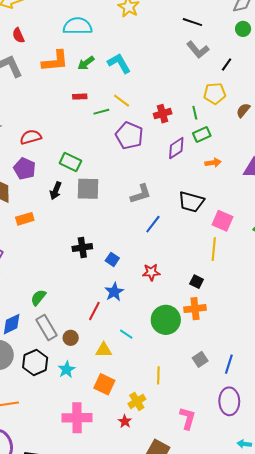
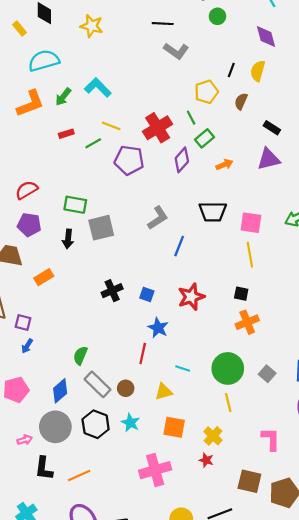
black line: (227, 64) -> (231, 70), moved
red cross: (163, 114) -> (158, 128), size x1.5
red star: (151, 272) -> (191, 297), size x1.4
green circle: (166, 320) -> (228, 368), moved

